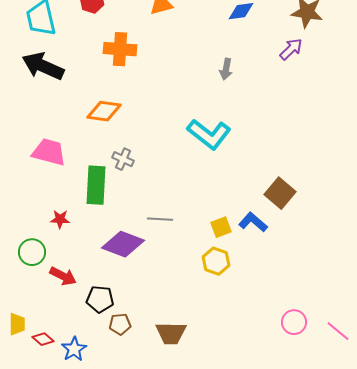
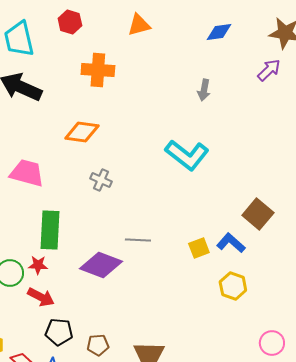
green rectangle: (96, 185) -> (50, 230), moved
red star: (60, 219) -> (38, 265), moved
yellow hexagon: (216, 261) -> (233, 286), moved
black pentagon: (100, 299) -> (59, 332), moved

